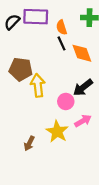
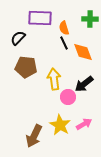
black semicircle: (12, 22) -> (18, 38), moved
yellow arrow: (38, 85) -> (54, 79), moved
pink arrow: (83, 121) -> (84, 124), moved
brown arrow: (29, 143) -> (34, 136), size x1.6

